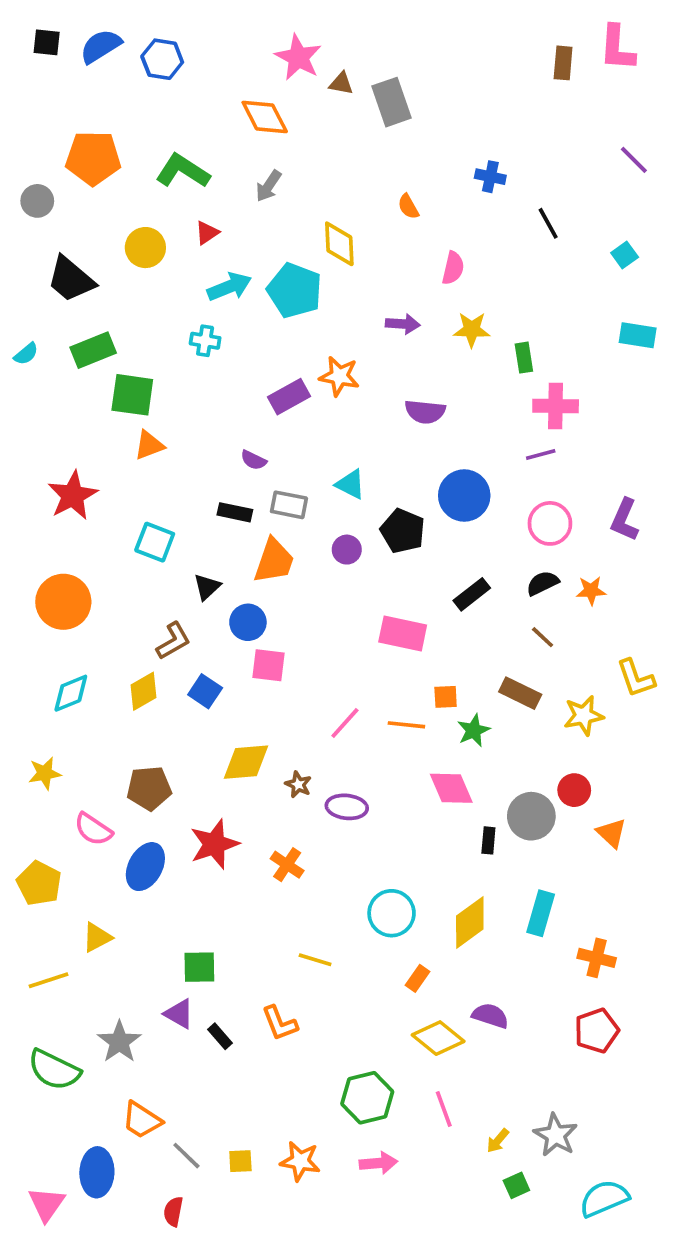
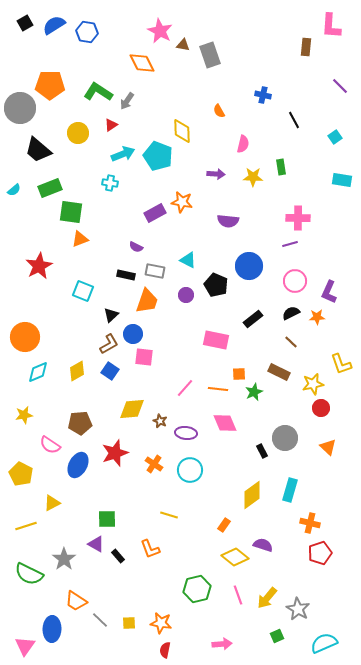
black square: (47, 42) -> (25, 23), turned -35
brown rectangle: (563, 63) -> (306, 47), moved
gray arrow: (268, 186) -> (127, 101), moved
gray circle: (37, 201) -> (20, 108), size x1.8
green rectangle: (524, 358) -> (281, 167), moved
purple L-shape: (625, 520) -> (329, 292), moved
orange circle: (63, 602) -> (25, 337), moved
brown L-shape: (173, 641) -> (109, 344), moved
pink diamond: (451, 788) -> (225, 423), moved
red circle: (574, 790) -> (321, 408), moved
black rectangle: (488, 840) -> (262, 451), turned -32
cyan circle: (392, 913) -> (190, 470), moved
orange cross: (597, 958) -> (310, 523), moved
yellow arrow: (498, 1141) -> (267, 598), moved, size x1.6
pink arrow: (378, 1163) -> (222, 644), moved
red semicircle: (173, 1211) -> (165, 650), moved

